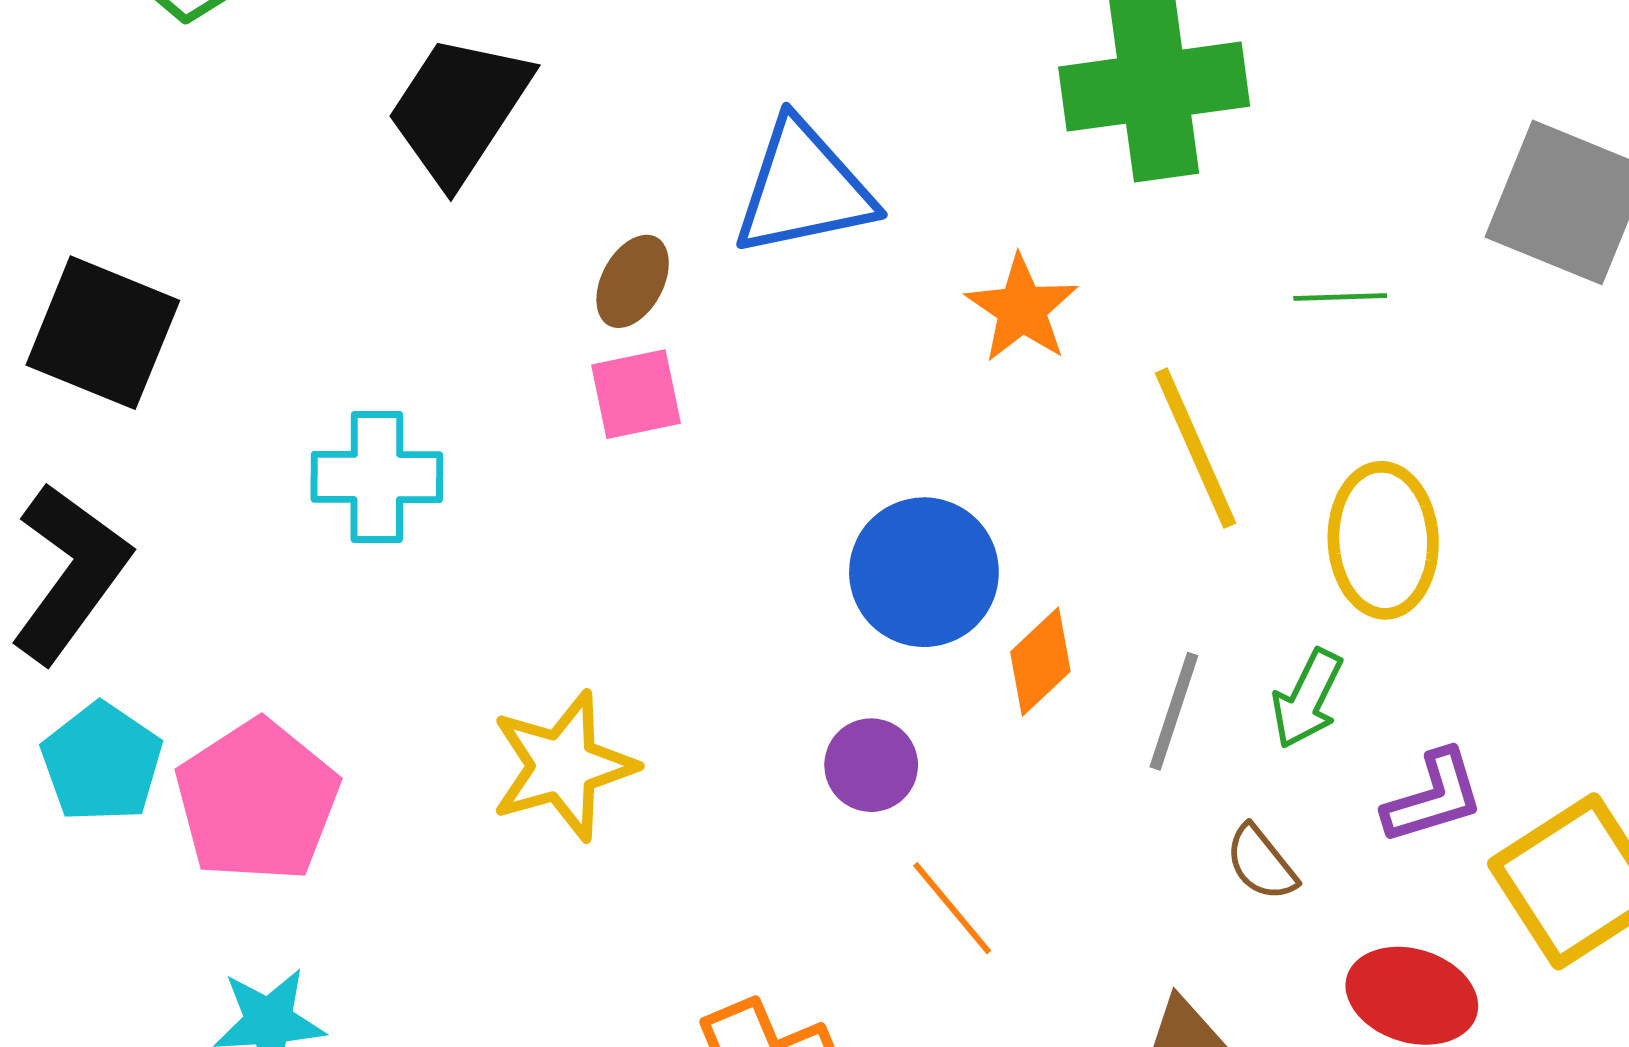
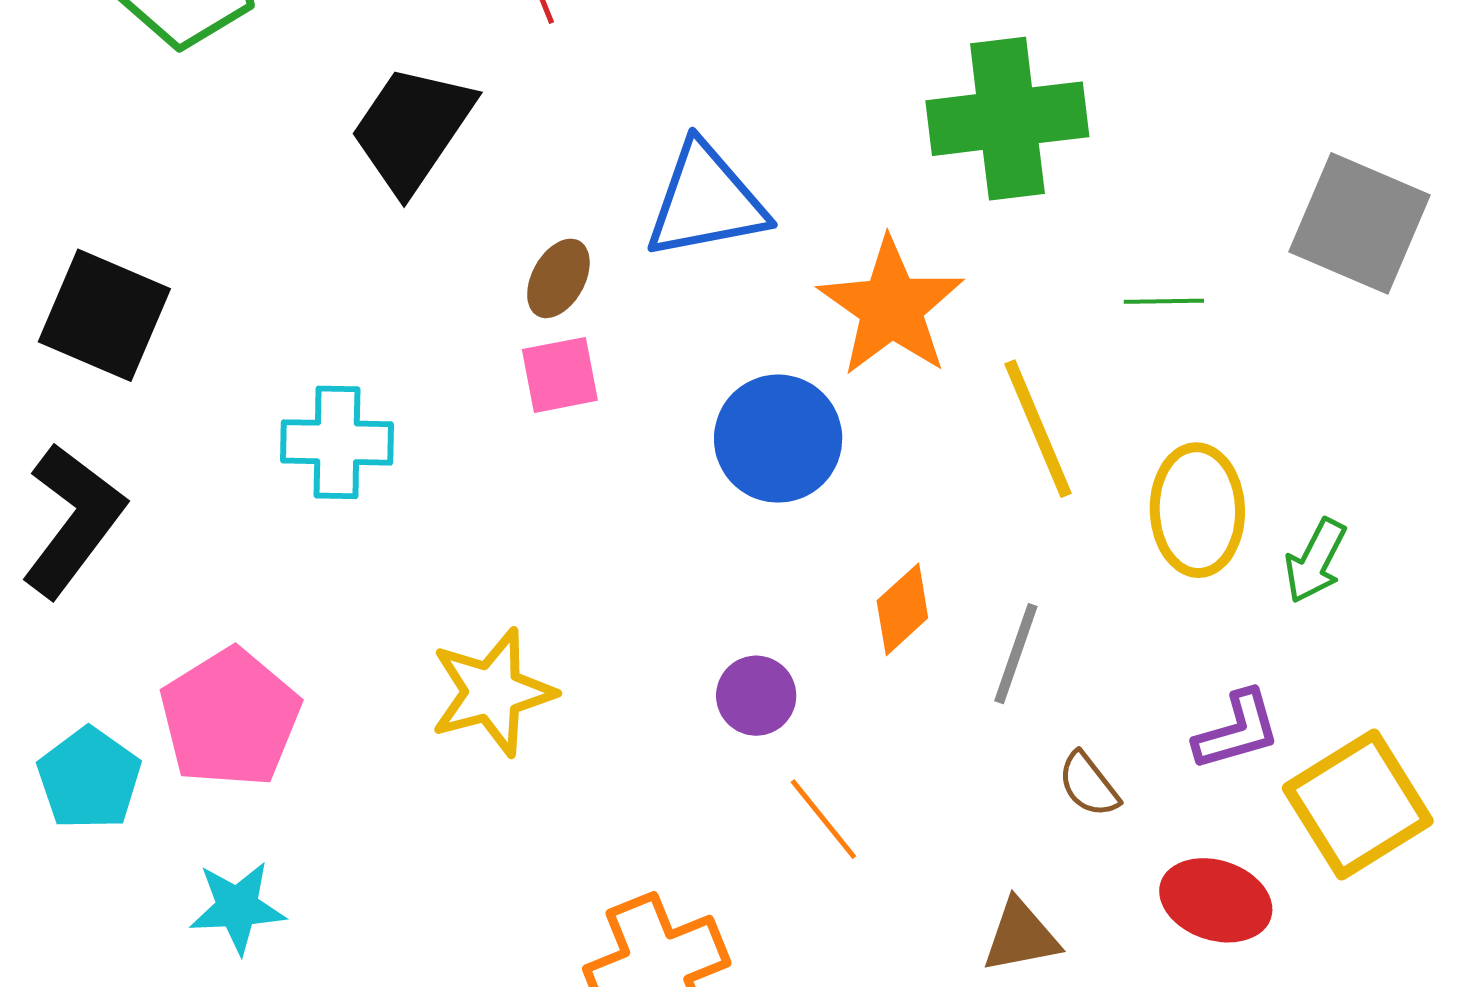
orange star: (1022, 309) -> (891, 307), size x1.5
blue circle: (924, 572) -> (778, 439), moved
green arrow: (1307, 699) -> (1315, 561), moved
cyan pentagon: (102, 763) -> (89, 779), moved

